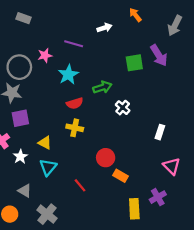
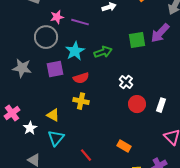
pink star: (45, 55) -> (57, 17), moved
purple arrow: (159, 55) -> (160, 33), turned 75
gray circle: (19, 67) -> (46, 37), moved
green arrow: (102, 87) -> (103, 52), moved
purple square: (20, 118) -> (55, 69), moved
red circle: (106, 158) -> (137, 104), moved

